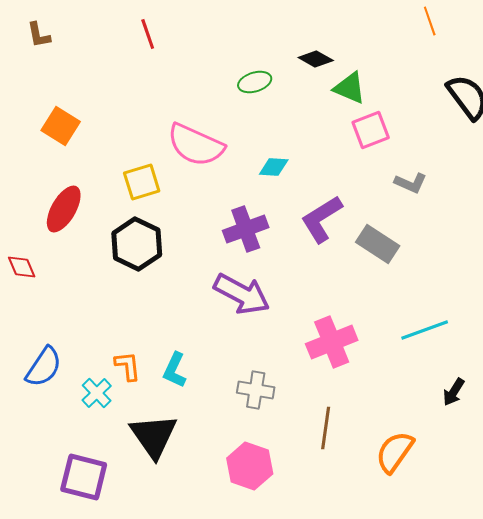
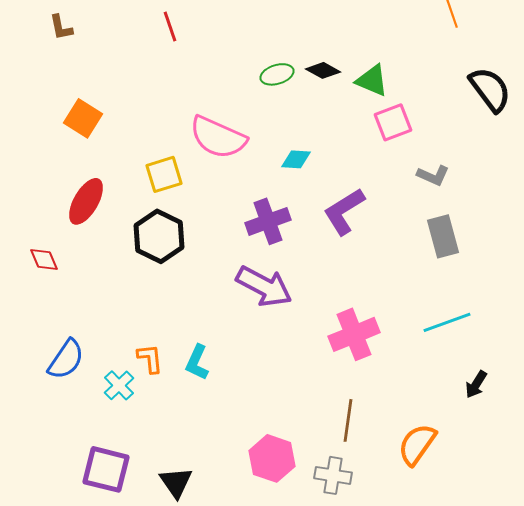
black diamond: (316, 59) -> (323, 70), moved
gray rectangle: (378, 244) -> (443, 236), moved, turned 42
gray cross: (256, 390) -> (333, 475), moved
black triangle: (154, 436) -> (176, 482), moved, size x0.7

